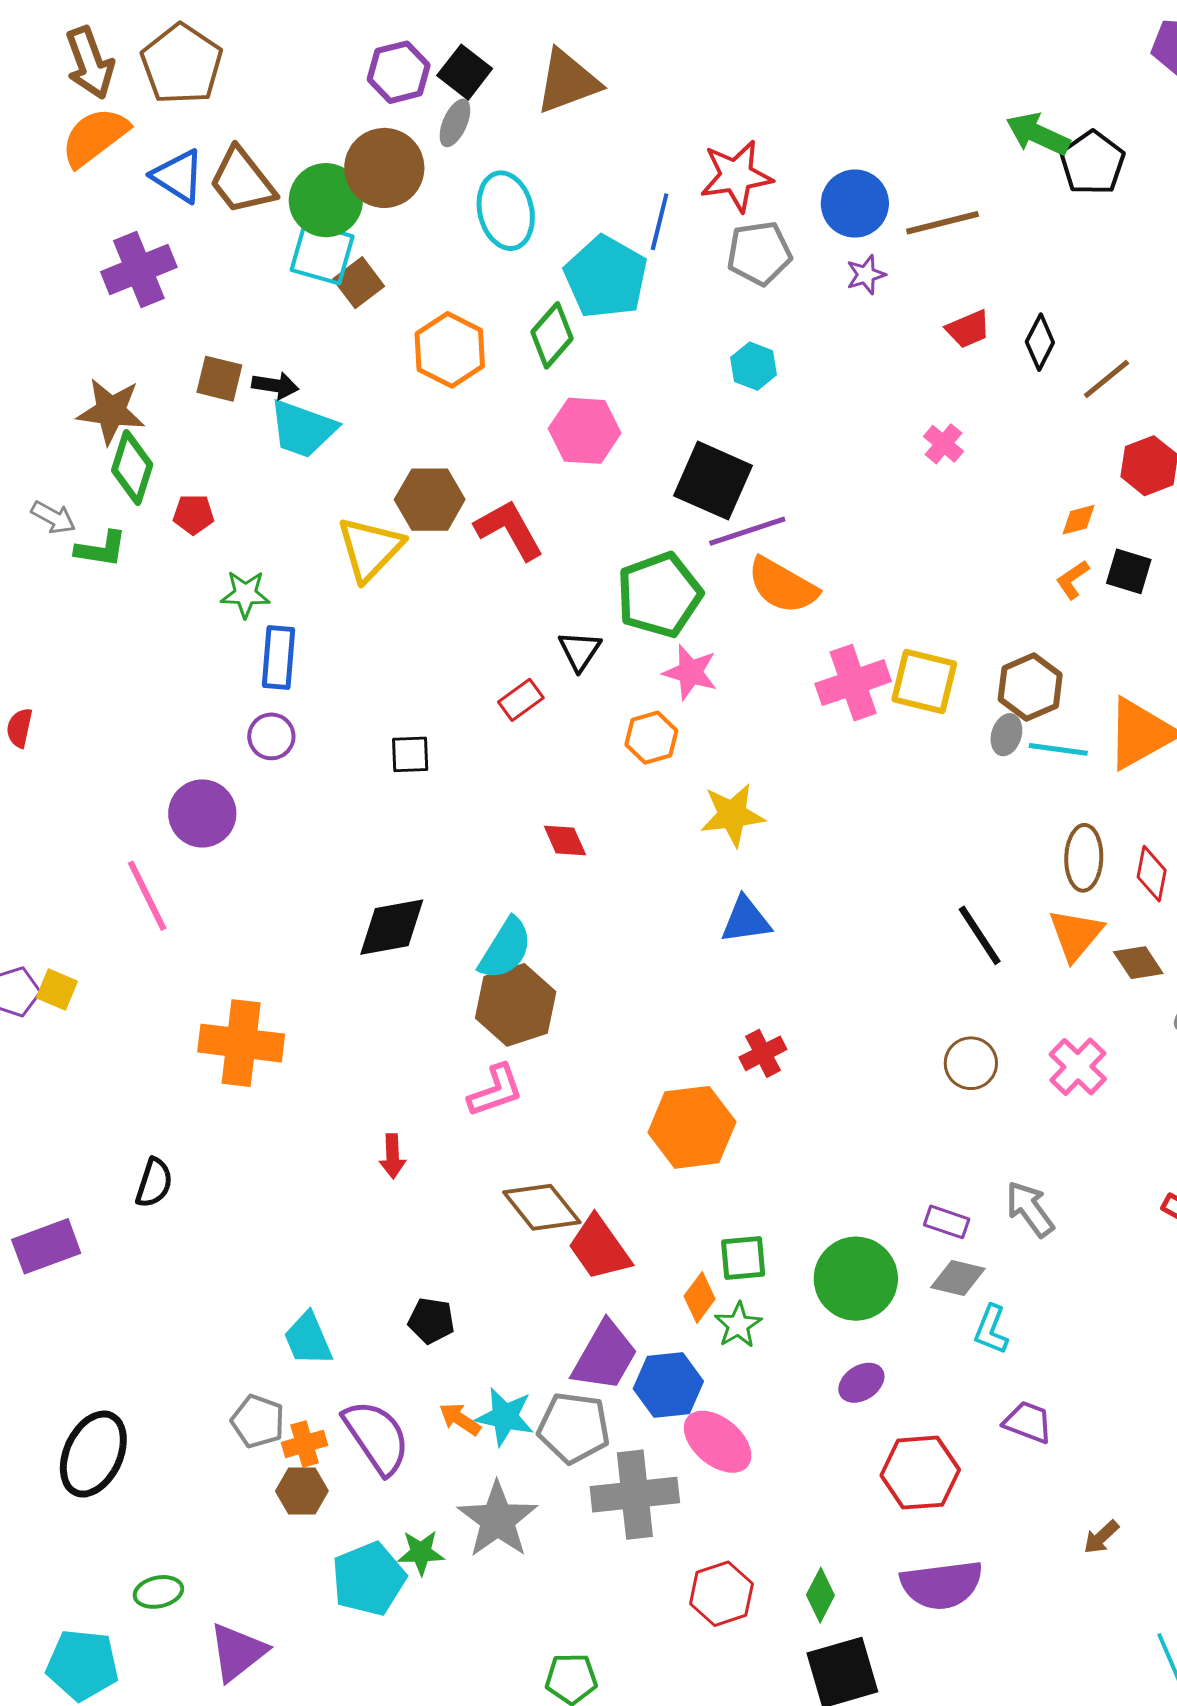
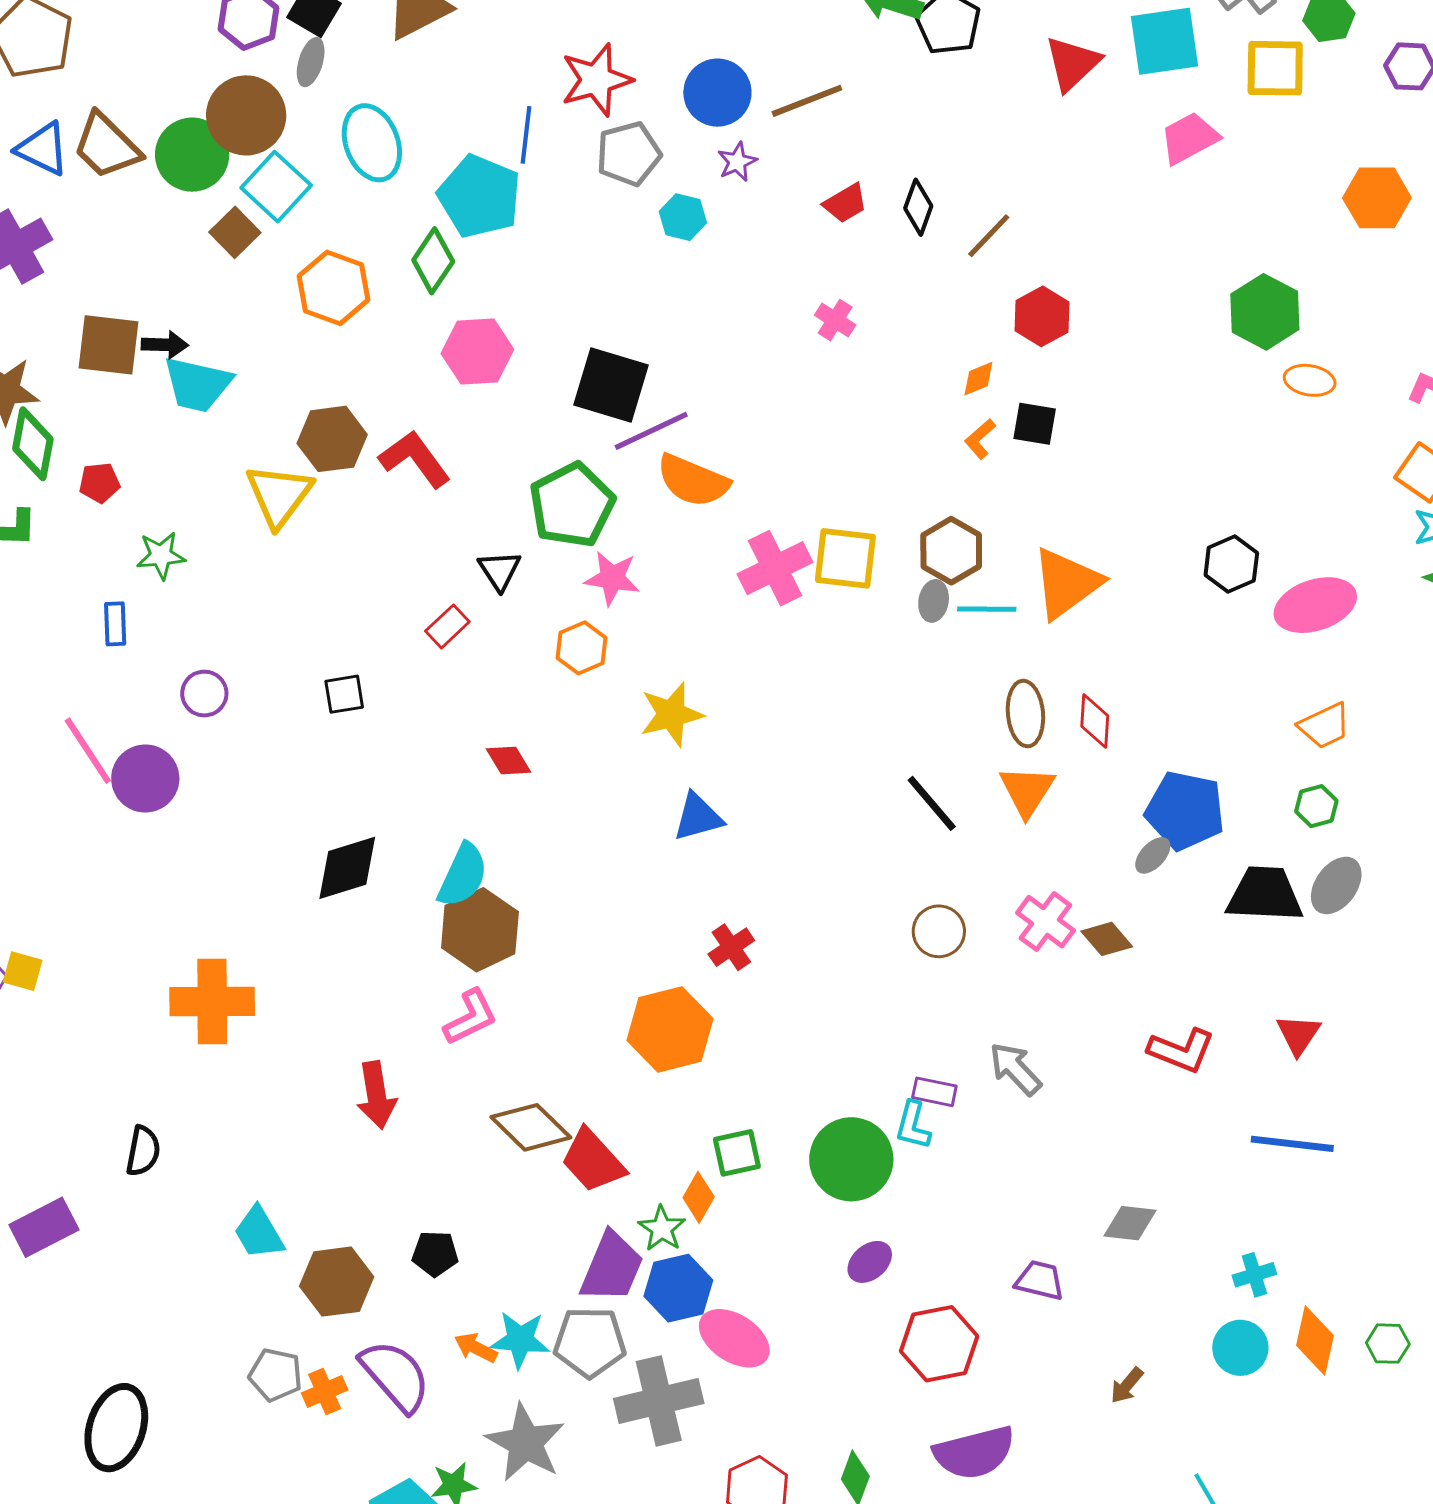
cyan square: (322, 253) -> (276, 187), moved, turned 34
cyan hexagon: (754, 366) -> (683, 217), moved
brown square: (219, 379) -> (108, 345), size x1.4
blue rectangle: (278, 658) -> (115, 624), moved, size x0.7
pink line: (147, 896) -> (88, 751), moved
brown diamond: (1138, 963) -> (1107, 939), moved
red arrow: (393, 1156) -> (376, 1095), size x1.5
gray diamond: (958, 1278) -> (1130, 1223), moved
green star: (738, 1325) -> (662, 1229), moved
cyan L-shape: (991, 1330) -> (913, 1125), moved
cyan trapezoid: (308, 1339) -> (259, 1233), moved
brown hexagon: (302, 1491) -> (337, 1282), moved, size x1.4

